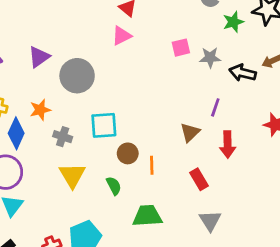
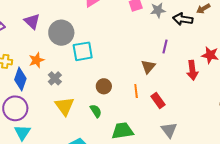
purple triangle: (39, 57) -> (32, 21), turned -36
cyan square: (104, 125) -> (83, 51), moved
gray cross: (63, 137) -> (55, 78), turned 32
red arrow: (228, 145) -> (192, 70), moved
orange line: (152, 165) -> (136, 91), moved

